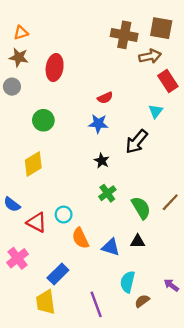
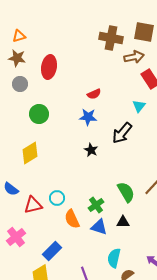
gray circle: (12, 87) -> (20, 84), moved
green cross: (107, 193) -> (96, 205), moved
red triangle: (37, 222) -> (33, 205), turned -42

